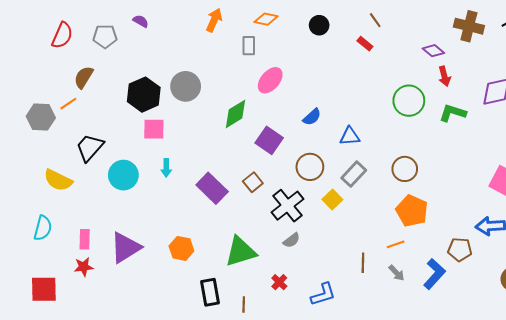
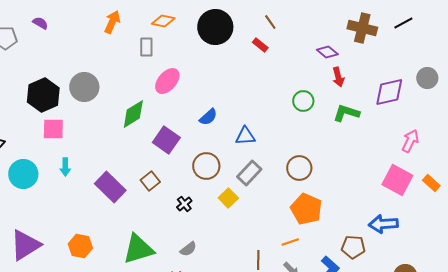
black circle: (319, 25) -> (215, 27), size x1.8
green circle: (409, 101) -> (303, 101), size x0.7
black cross: (287, 206) -> (184, 204), size x0.5
gray semicircle: (292, 240) -> (188, 249), moved

